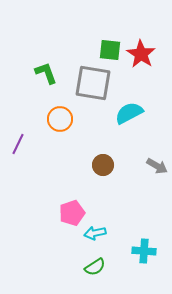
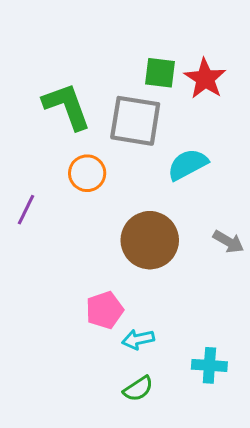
green L-shape: (46, 73) -> (67, 106), size x1.5
brown circle: (103, 165) -> (150, 240), size x1.8

